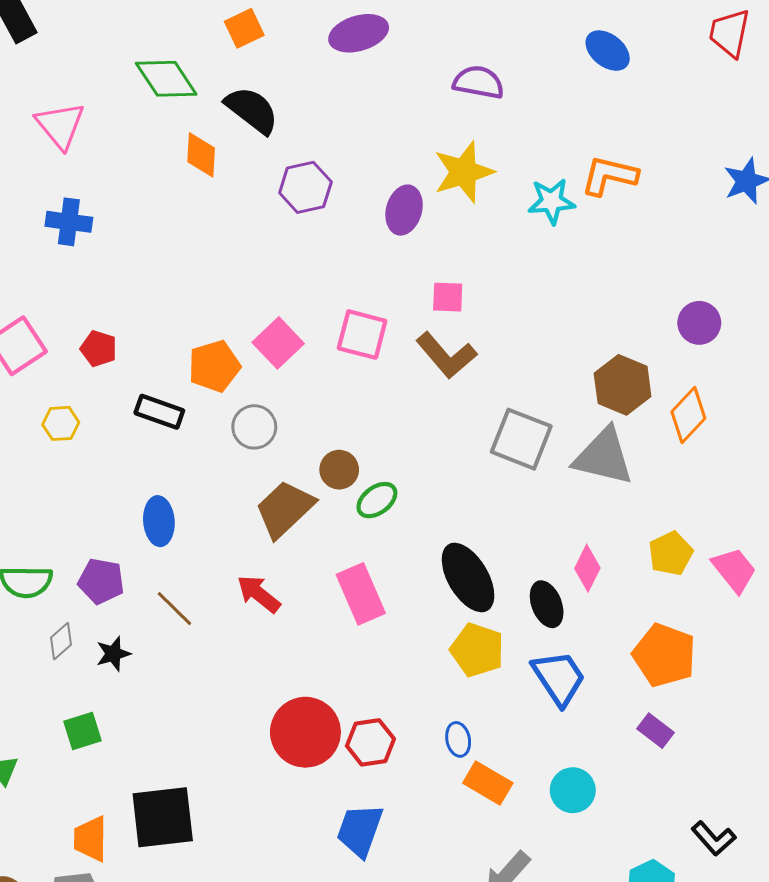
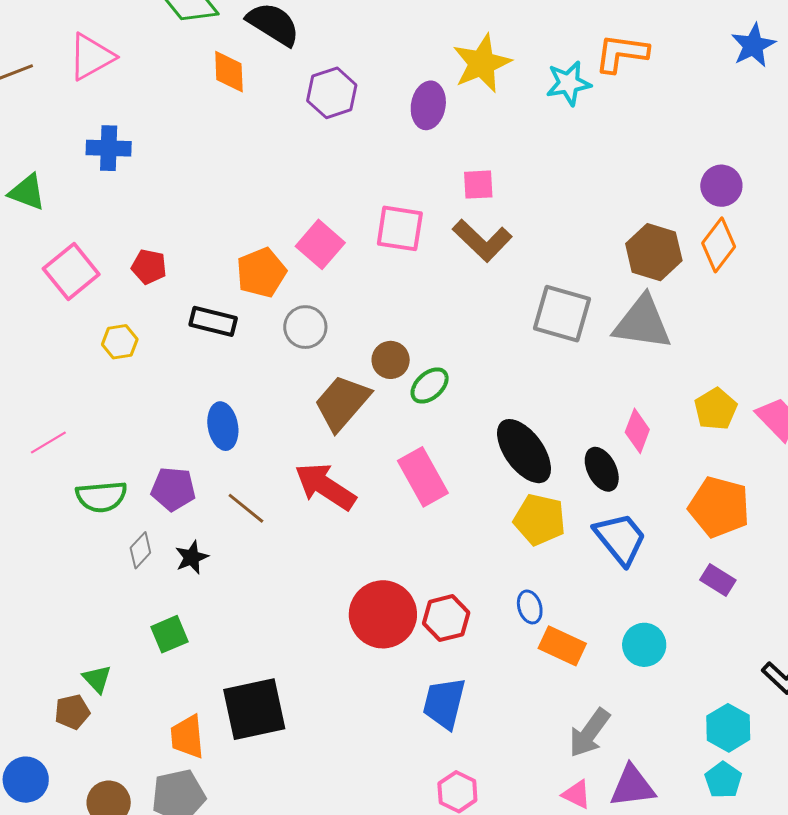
pink triangle: (60, 125) -> (91, 57), turned 46
orange diamond: (688, 415) -> (719, 245), moved
red arrow: (259, 594) -> (325, 486), size x1.4

